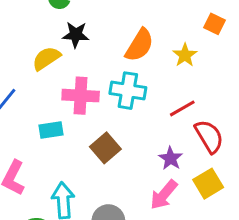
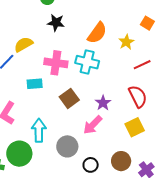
yellow semicircle: (46, 58) -> (24, 44), moved
red line: (182, 108) -> (142, 65), moved
purple star: (171, 158) -> (103, 103), moved
pink arrow: (164, 195) -> (93, 125), moved

